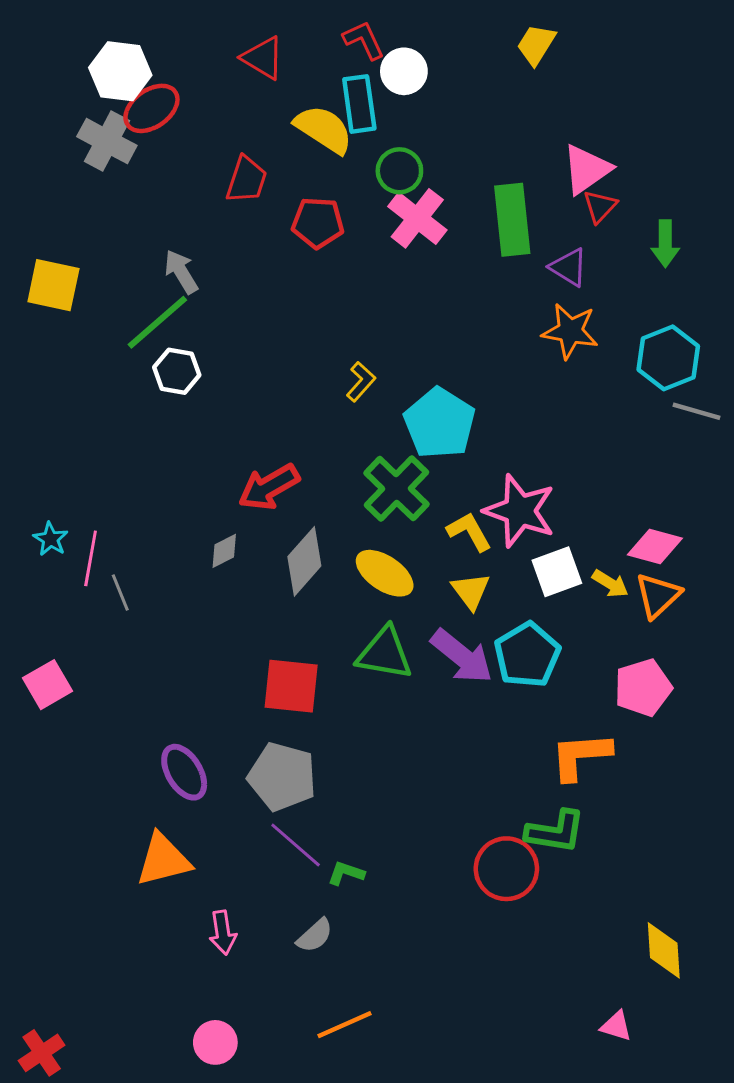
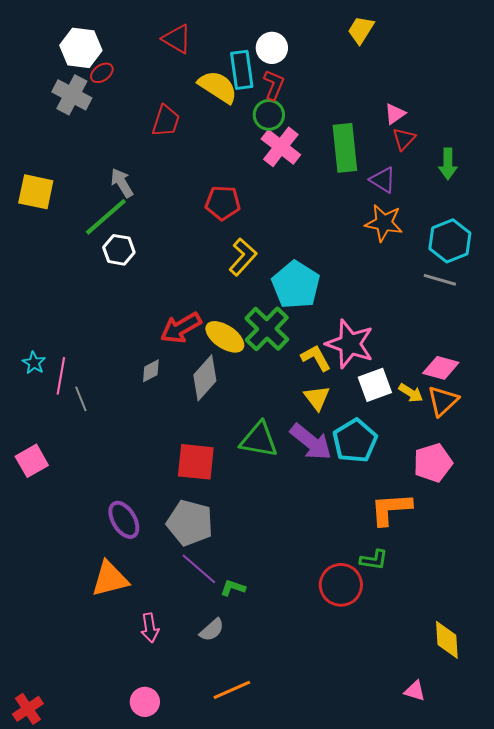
red L-shape: (364, 40) -> (274, 85), moved, turned 48
red ellipse: (151, 108) -> (102, 73), size x0.6
pink triangle: (587, 169) -> (395, 114), size x0.6
red pentagon: (318, 223) -> (223, 203), moved
yellow L-shape: (361, 382) -> (243, 257), size x1.4
gray line: (696, 411) -> (440, 280), moved
yellow ellipse: (385, 573) -> (225, 337), moved
green L-shape: (555, 832) -> (374, 560), size x0.7

